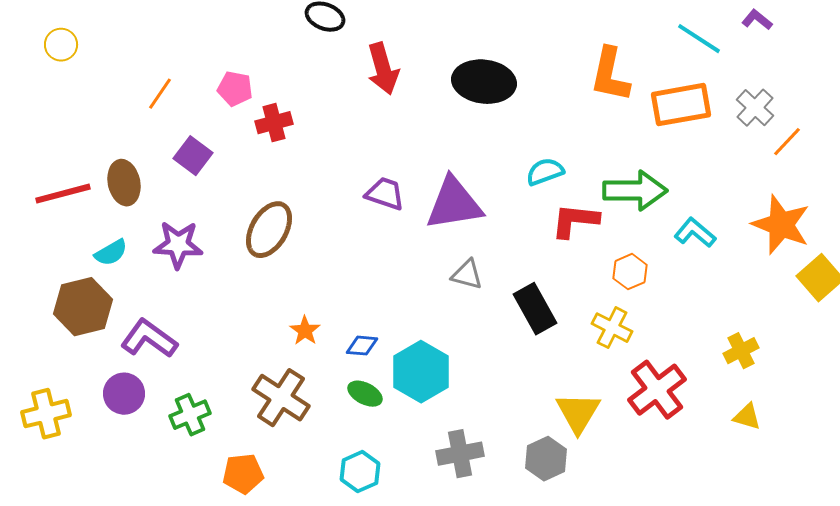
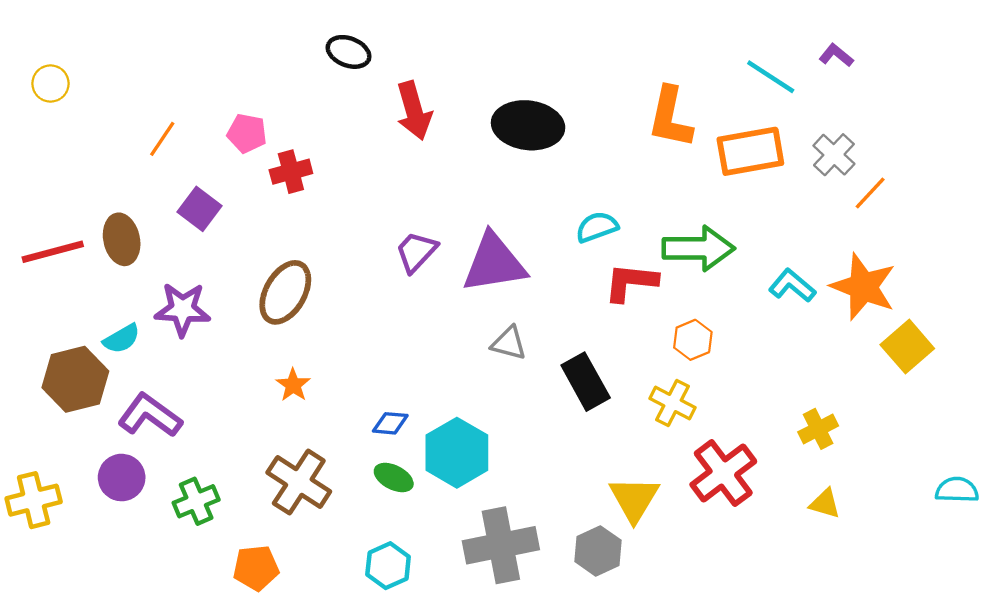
purple trapezoid: (385, 194) -> (416, 252), turned -66
cyan L-shape: (695, 233) -> (792, 286), moved
cyan semicircle: (111, 253) -> (122, 339), moved
orange star: (305, 331) -> (293, 385), moved
gray cross: (460, 454) -> (501, 545), size x1.4

